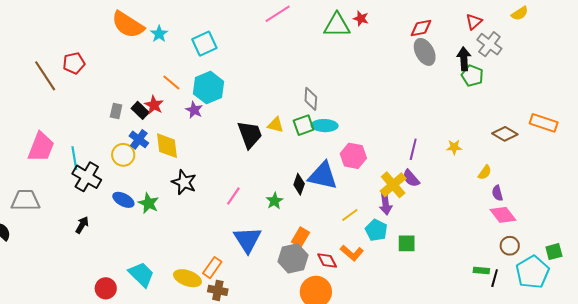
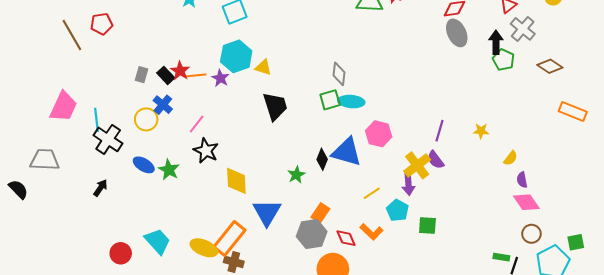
orange line: (171, 83) -> (196, 75), moved, turned -48
yellow triangle: (276, 125) -> (263, 67), moved
brown diamond: (505, 134) -> (550, 66), moved
yellow diamond: (167, 146) -> (236, 181), moved
pink line: (233, 196) -> (197, 124), moved
orange rectangle: (212, 268) -> (230, 238), size x1.6

